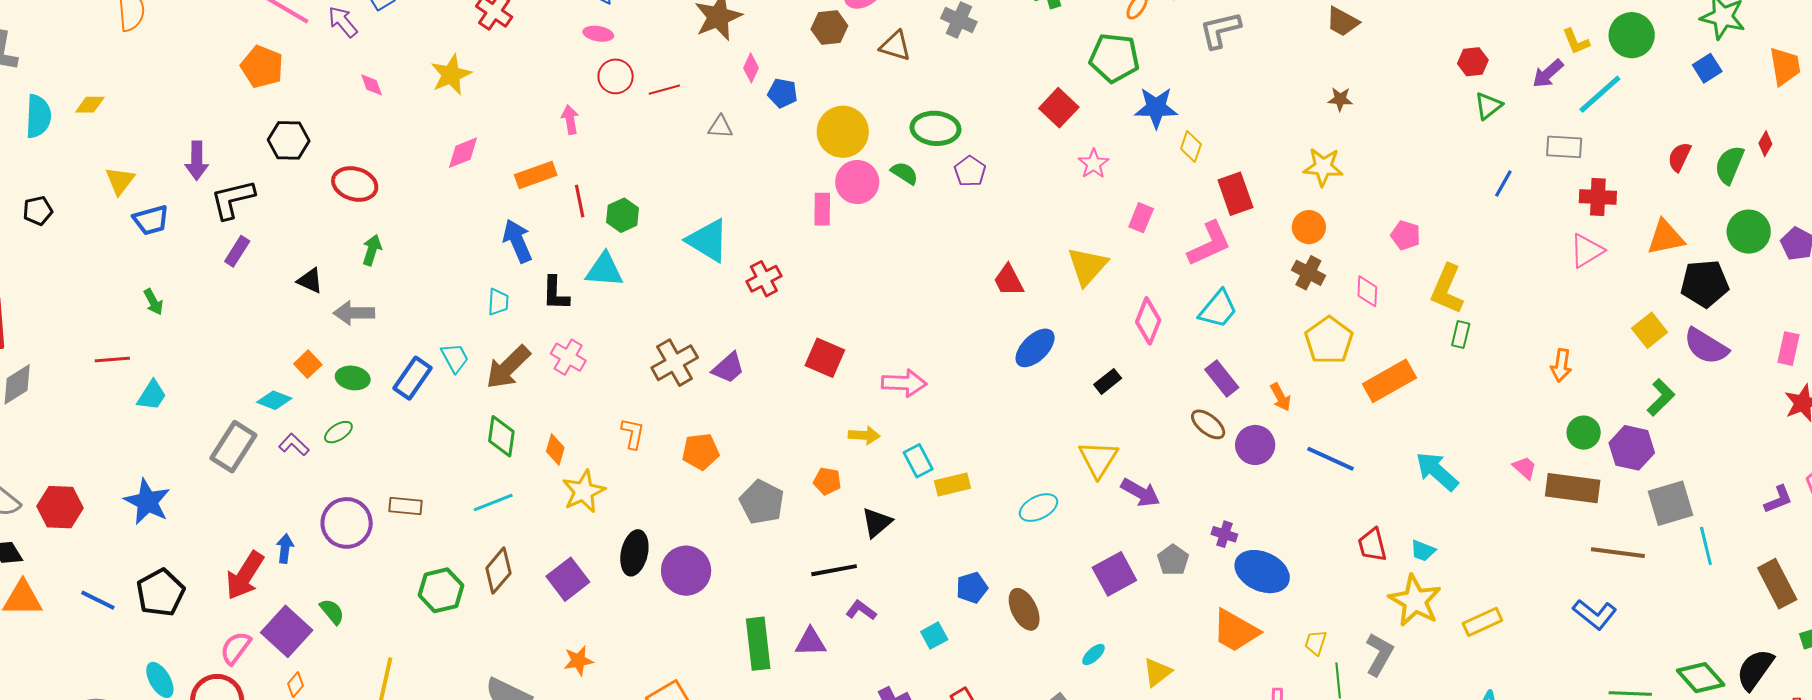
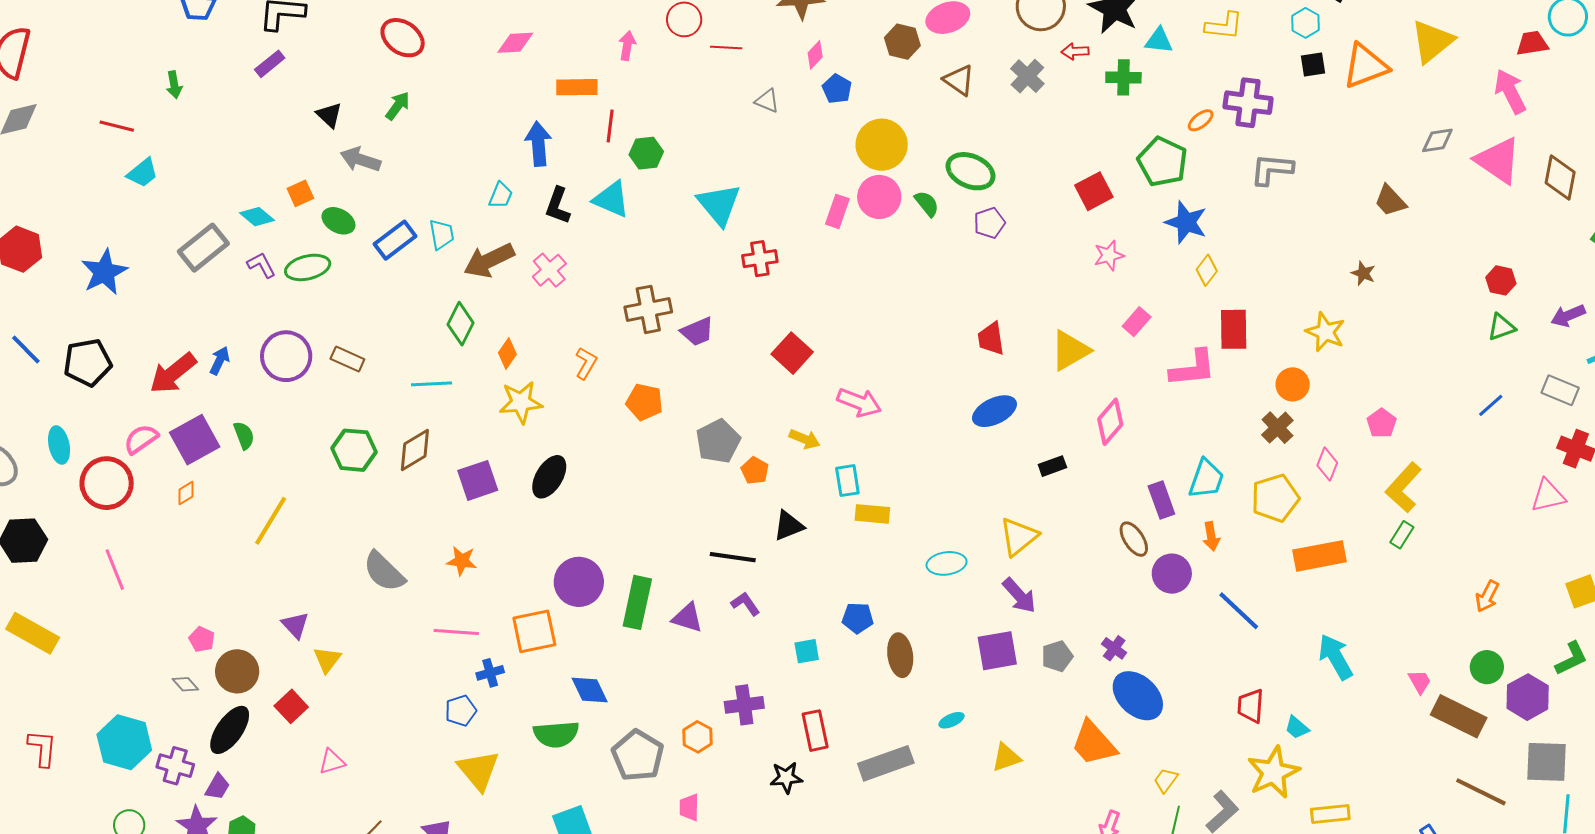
cyan trapezoid: (1218, 309) -> (1206, 479), moved, turned -39
green ellipse: (338, 432) -> (308, 267), size x1.5
purple arrow: (1140, 493) -> (1019, 595), moved
gray pentagon: (762, 502) -> (718, 441), moved
purple circle: (686, 571) -> (579, 582), moved

